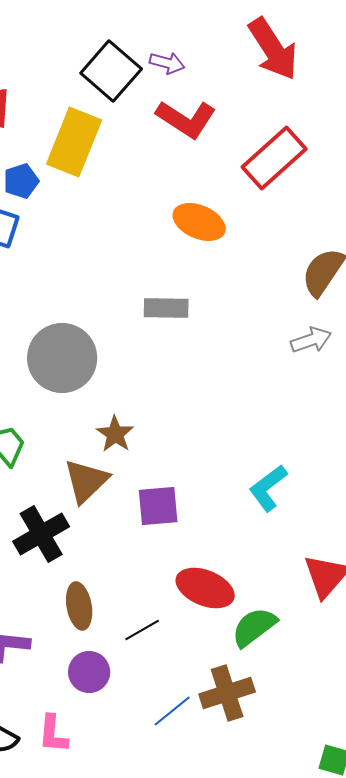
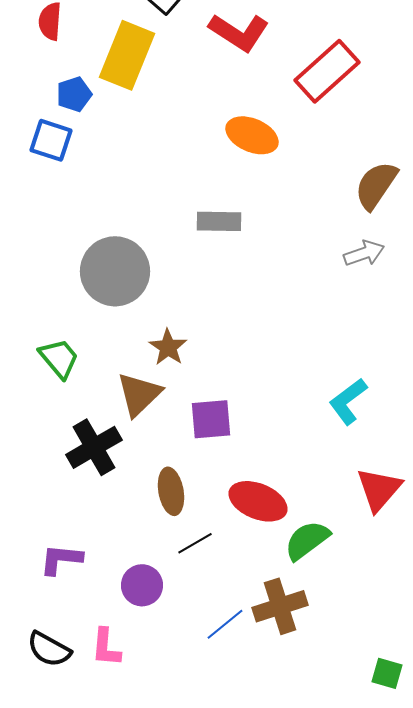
cyan L-shape: (268, 488) -> (348, 401), moved
brown ellipse: (79, 606) -> (171, 491), moved

